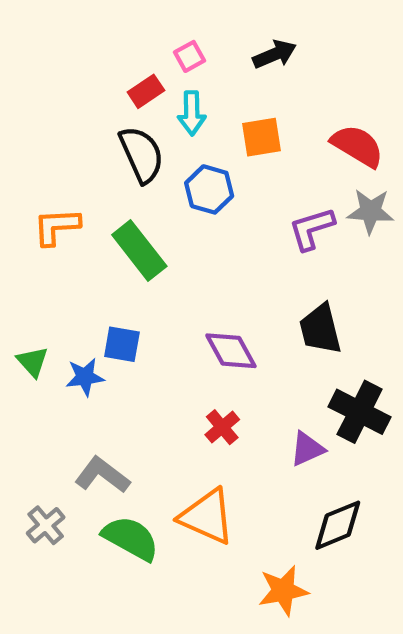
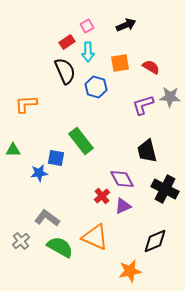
red semicircle: (357, 146) -> (151, 67), moved, size x0.7
green rectangle: (139, 250) -> (81, 141), moved
purple diamond: (231, 351) -> (122, 179), moved
green triangle: (33, 362) -> (13, 150), moved, turned -49
purple triangle: (307, 449) -> (123, 206), moved

